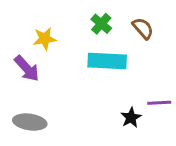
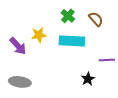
yellow star: (45, 39) -> (39, 35), moved
purple line: (159, 103) -> (107, 60), moved

